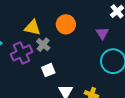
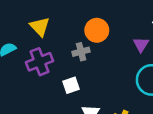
yellow triangle: (33, 28) -> (40, 27), moved, turned 30
gray cross: (43, 45) -> (81, 52), moved, turned 32

